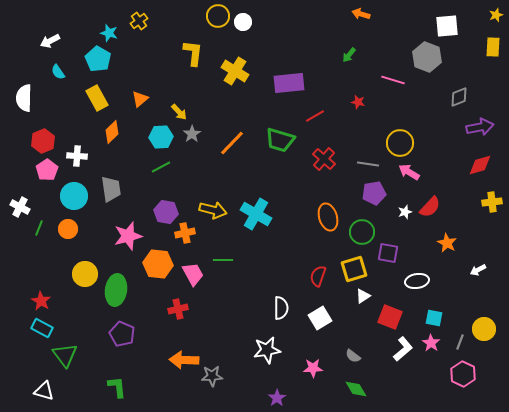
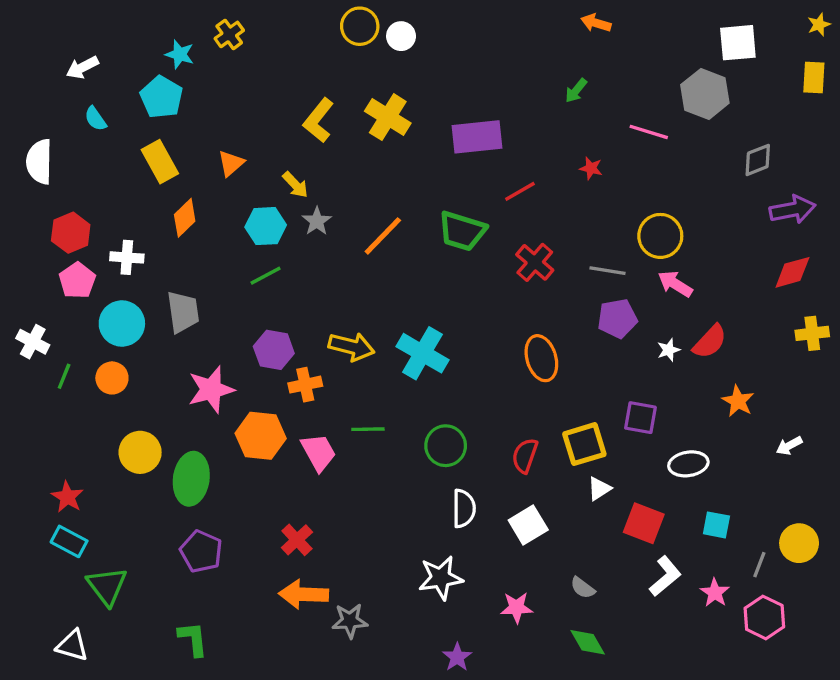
yellow L-shape: (193, 53) -> (318, 120), moved, turned -148
green circle: (362, 232) -> (446, 446), moved
red cross: (178, 309) -> (297, 540), moved, turned -30
pink star: (431, 343) -> (715, 593), moved

